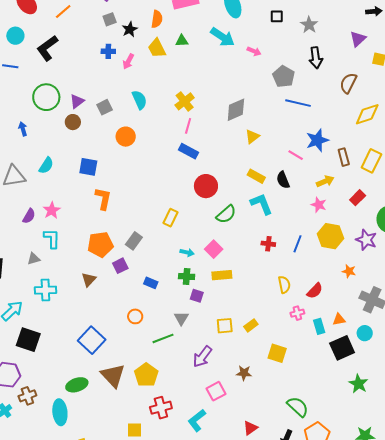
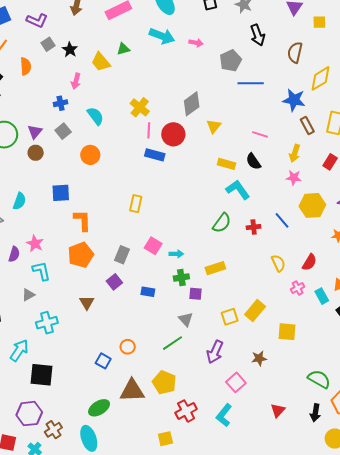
orange semicircle: (157, 19) -> (26, 66), moved
blue cross: (108, 51) -> (61, 103), moved
gray pentagon: (284, 76) -> (231, 61), turned 30
blue star: (317, 140) -> (294, 100), moved, turned -30
yellow arrow: (325, 181) -> (295, 153), turned 144
red circle: (206, 186) -> (173, 134), moved
green semicircle: (226, 214) -> (222, 223), moved
yellow rectangle: (171, 218) -> (136, 204), moved
blue line: (298, 244) -> (282, 220), turned -48
orange pentagon: (100, 245) -> (81, 255), moved
pink square: (214, 249) -> (153, 246), moved
orange circle: (135, 316) -> (128, 347), moved
yellow rectangle: (251, 325) -> (255, 310), size x1.5
blue square: (92, 340) -> (103, 361), size x0.6
brown triangle: (113, 376) -> (132, 391), turned -36

